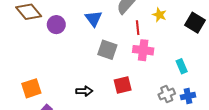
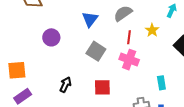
purple circle: (56, 25) -> (51, 37), moved
black arrow: (84, 91) -> (65, 85), turned -77

